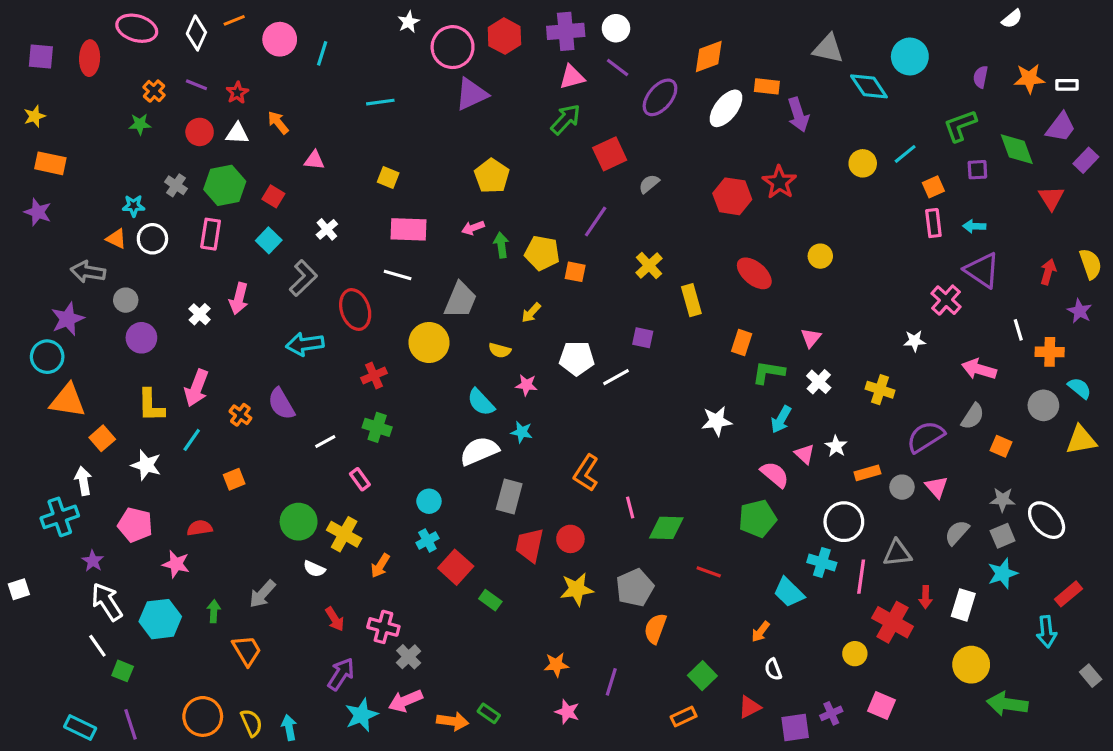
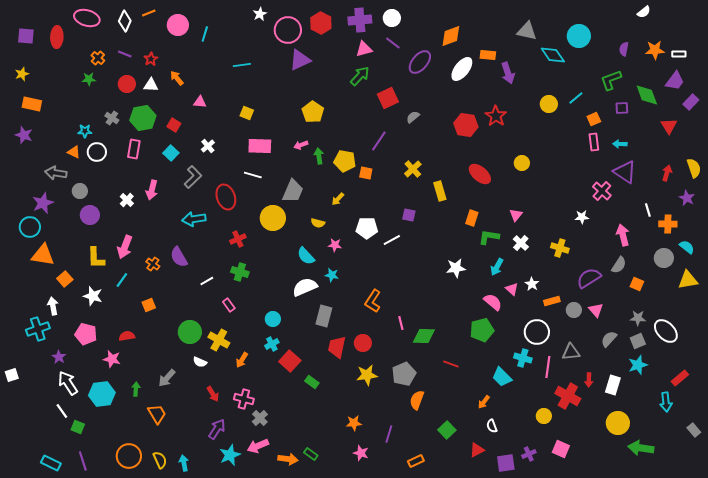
pink arrow: (979, 369) -> (623, 235), turned 60
orange rectangle: (684, 716) -> (416, 461), moved

